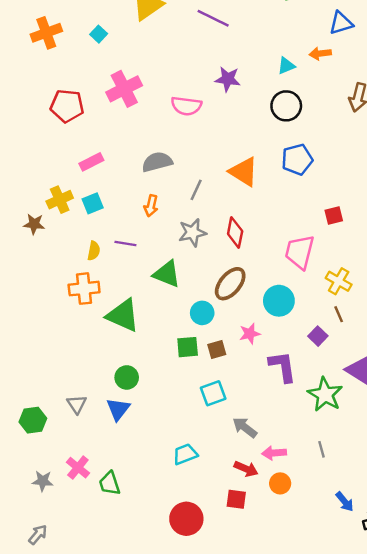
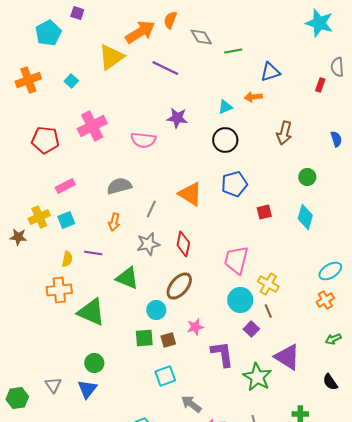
red square: (334, 215) -> (264, 212), moved
cyan circle: (279, 301) -> (240, 300), moved

